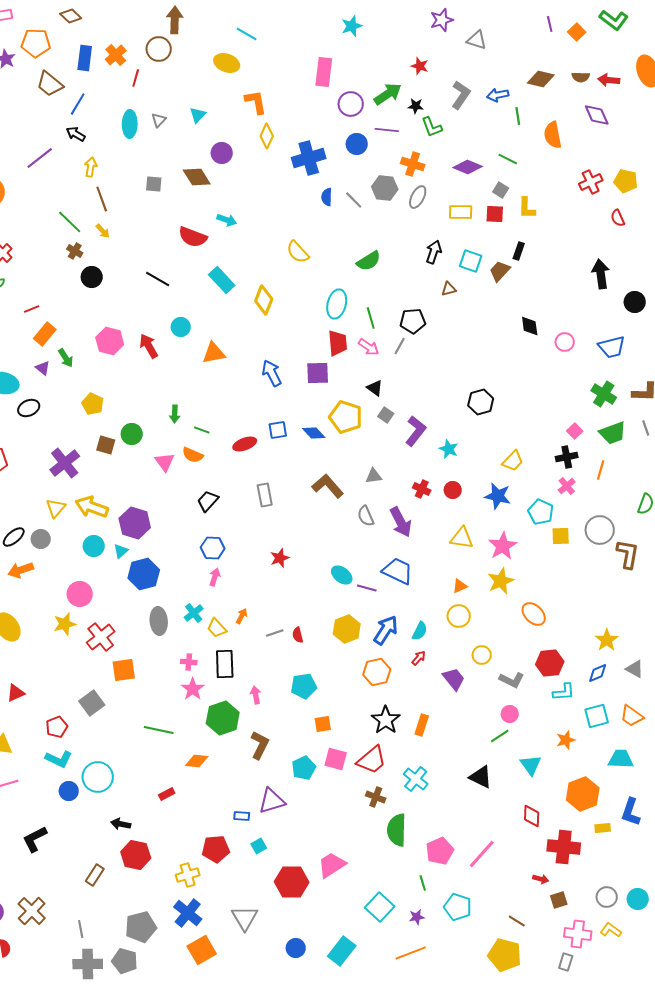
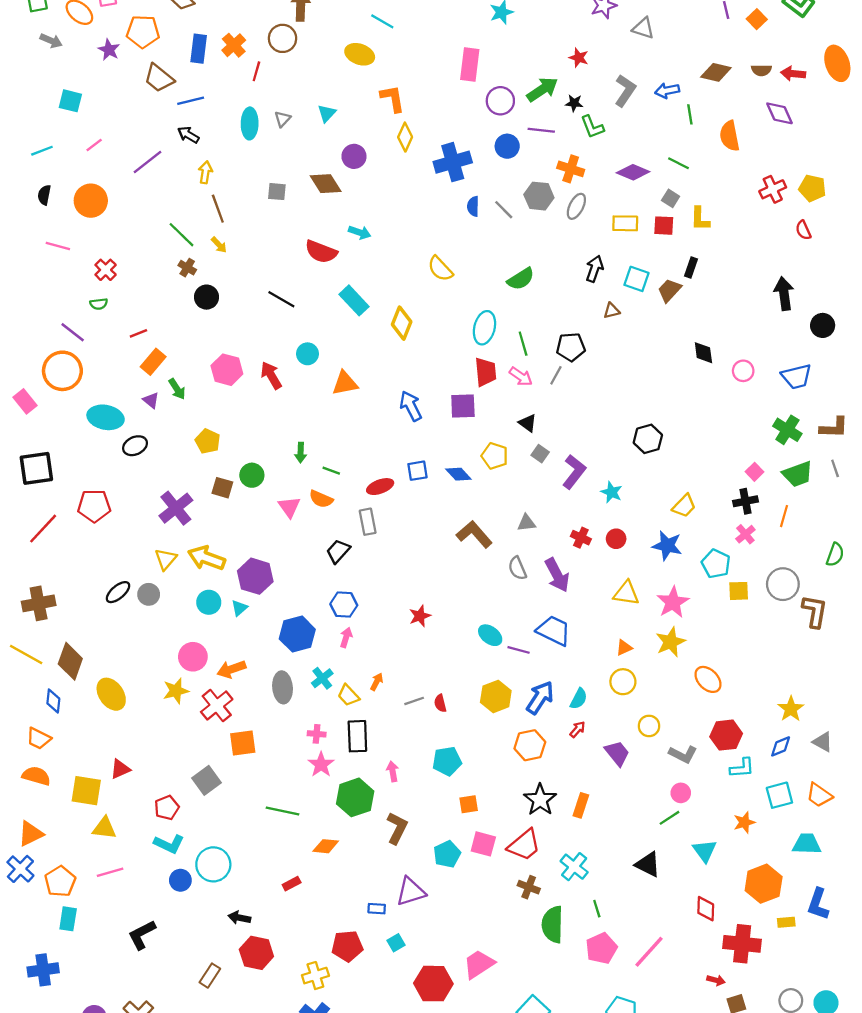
blue line: (78, 104) -> (191, 101), turned 45
yellow pentagon: (346, 417) -> (495, 456), size x0.7
gray rectangle: (265, 495) -> (368, 522), moved
orange arrow: (21, 570) -> (231, 669), moved
blue hexagon: (144, 574) -> (297, 634), moved
green line: (423, 883) -> (597, 909), moved

